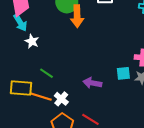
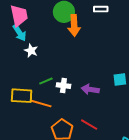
green line: (47, 73) -> (46, 81), turned -56
white cross: (61, 99) -> (63, 86), moved, turned -32

